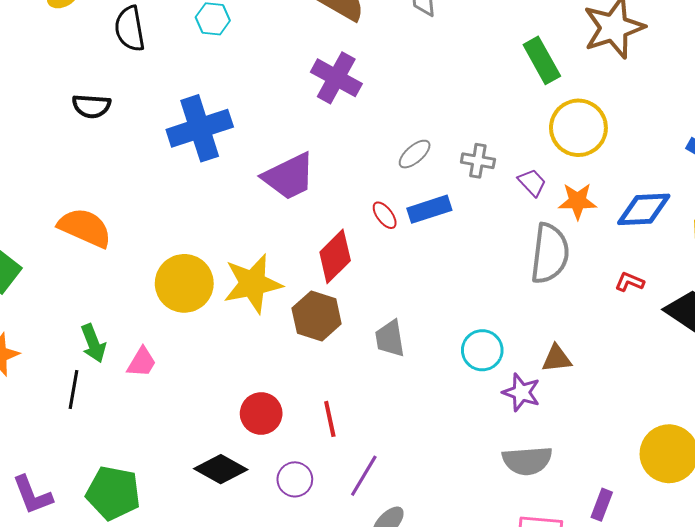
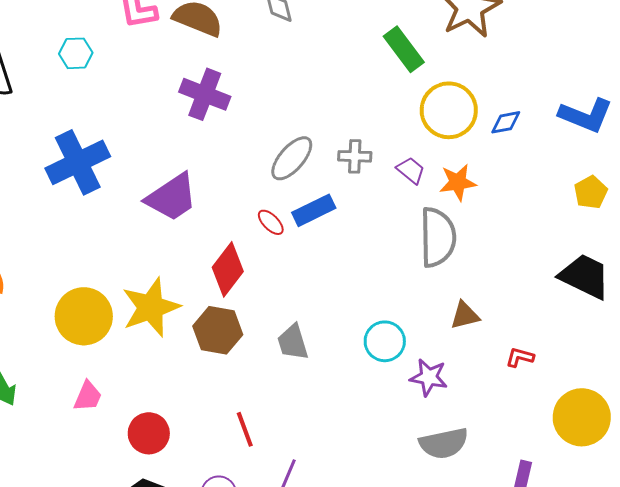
gray ellipse: (415, 154) -> (292, 158), size x1.4
blue diamond: (644, 209) -> (506, 122), moved, size x0.6
red L-shape: (630, 282) -> (520, 357), moved
brown triangle: (557, 359) -> (465, 315), moved
pink trapezoid: (142, 362) -> (88, 396), moved
red circle: (261, 413) -> (149, 433), moved

